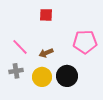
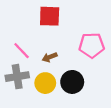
red square: (46, 15) -> (50, 16), size x1.5
gray cross: (16, 71) -> (17, 77), size x1.5

